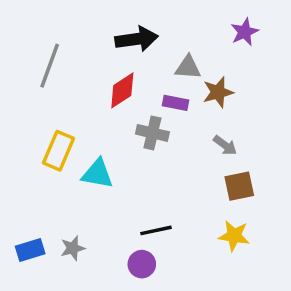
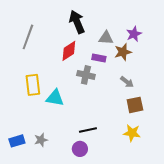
purple star: (245, 32) -> (134, 34), moved
black arrow: (136, 39) -> (77, 22), turned -105
yellow rectangle: (59, 151) -> (33, 85), turned -30

